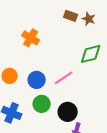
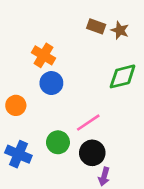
pink line: (64, 78) -> (88, 123), moved
blue circle: (37, 80) -> (51, 83), moved

